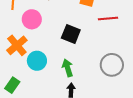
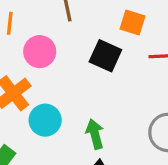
black square: (71, 34) -> (105, 56), moved

